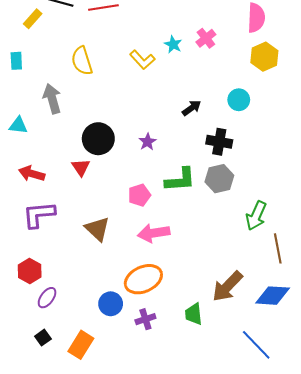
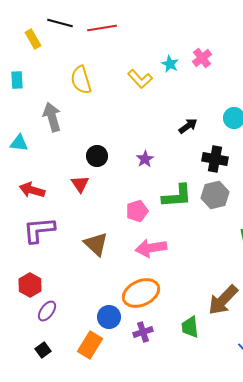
yellow rectangle: (33, 19) -> (33, 39), turned -72
black circle: (98, 139) -> (97, 156), size x0.7
orange rectangle: (81, 345) -> (90, 345), moved

